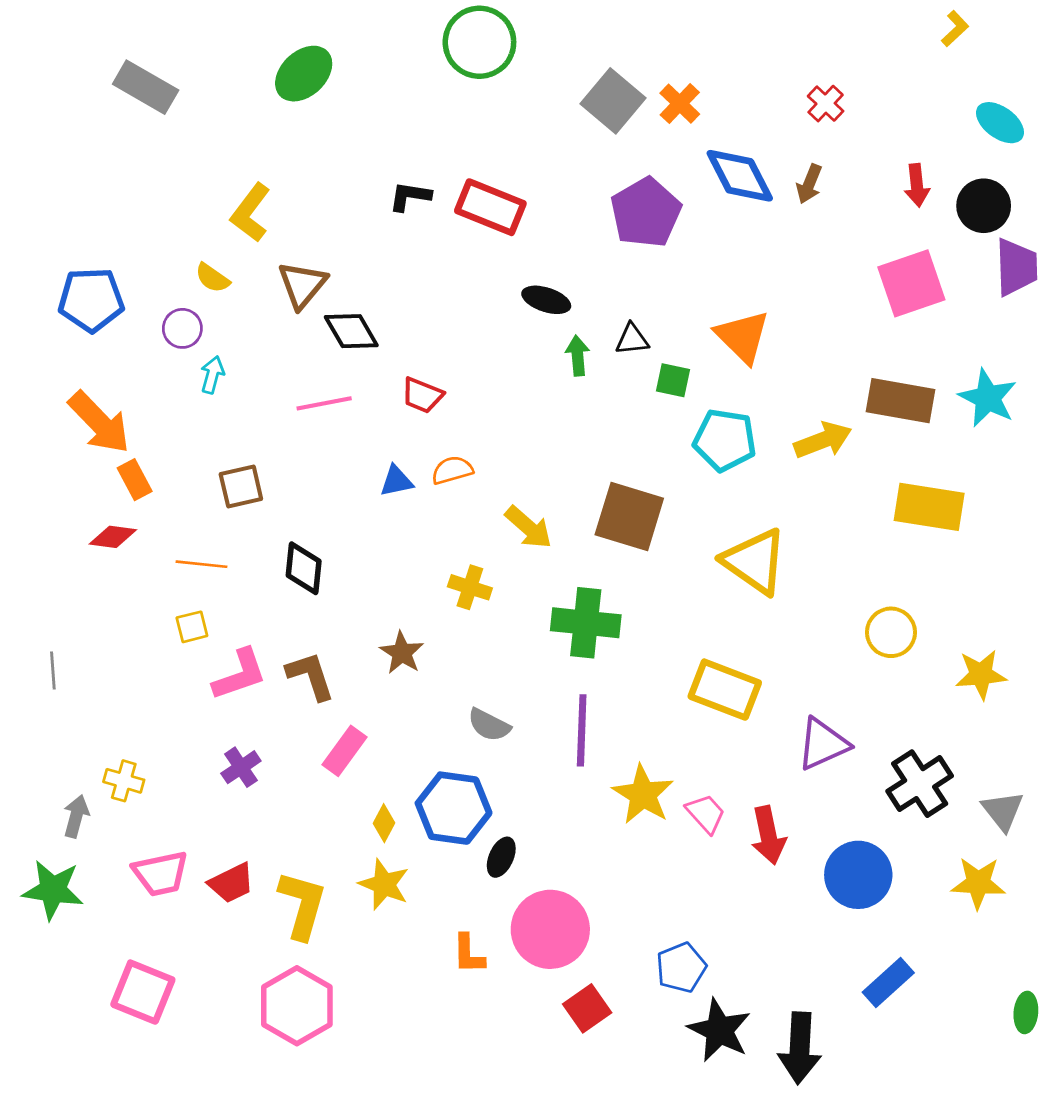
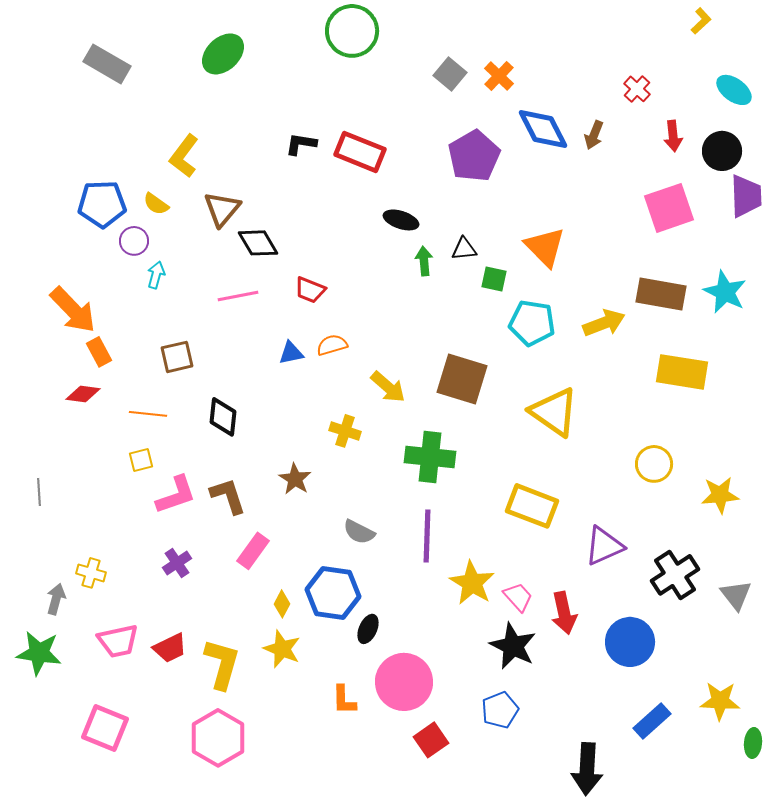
gray square: (613, 101) -> (450, 74), size x0.7
red cross: (826, 104) -> (637, 89), moved
blue pentagon: (91, 300) -> (102, 204), moved
yellow star: (978, 883) -> (720, 701), moved
black star: (719, 1030) -> (513, 646), moved

